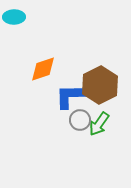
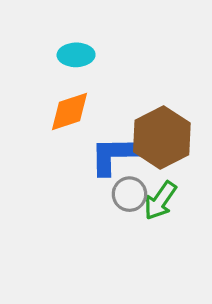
cyan ellipse: (14, 17) -> (76, 55), moved

